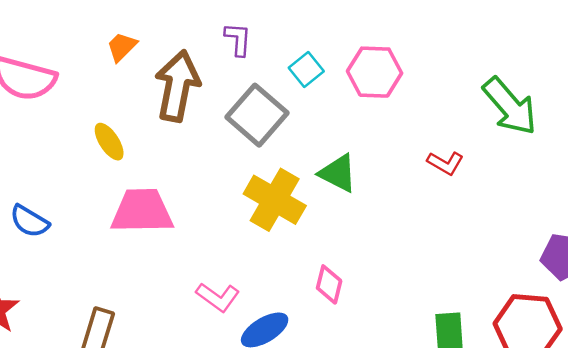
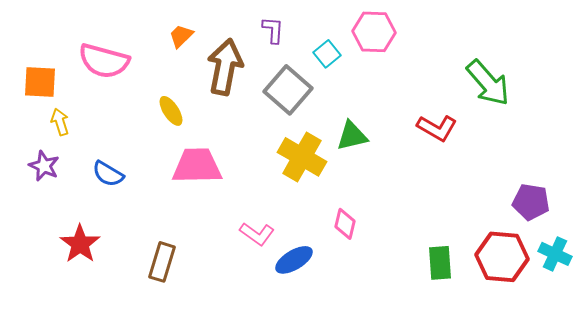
pink hexagon: (375, 72) -> (374, 32), moved
red L-shape: (445, 163) -> (437, 128), size x1.4
green triangle: (338, 173) -> (352, 136), turned -40

